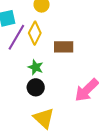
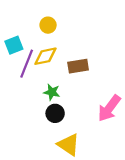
yellow diamond: (35, 33) -> (45, 56), turned 60

